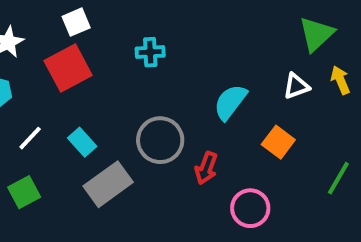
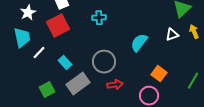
white line: (30, 138) -> (39, 53), moved
orange square: (278, 142) -> (159, 74), moved
red arrow: (206, 168) -> (115, 85), moved, turned -119
green square: (24, 192) -> (47, 90), moved

